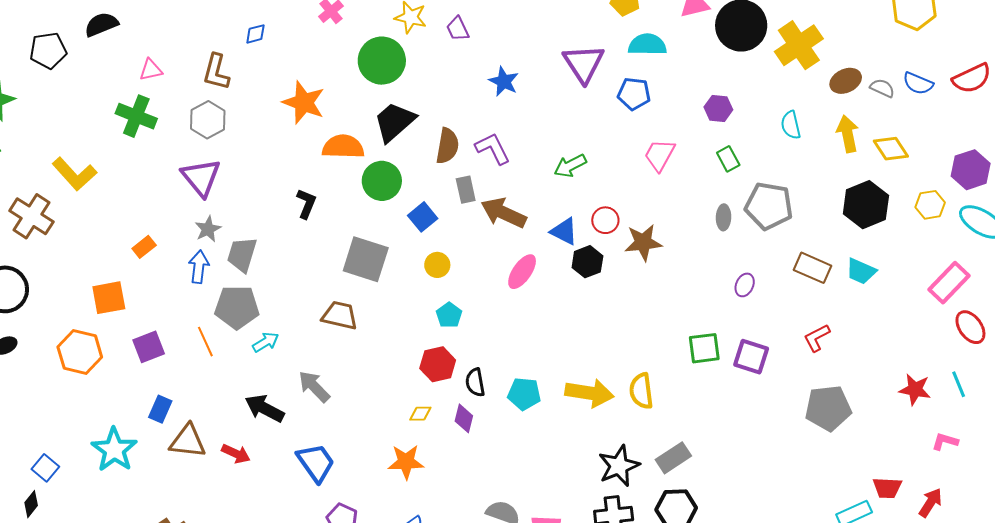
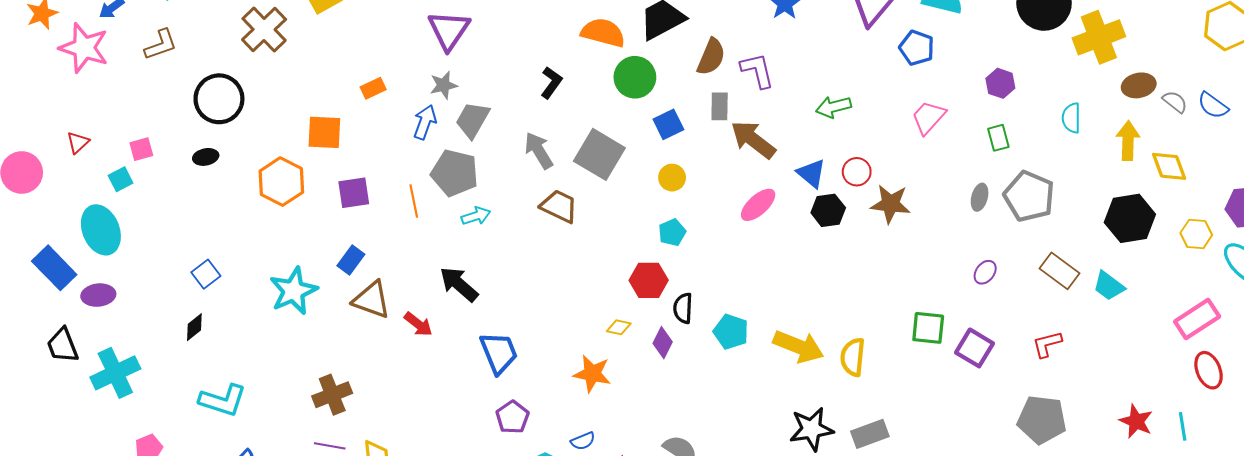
gray arrow: (314, 387) -> (539, 150), moved
blue square: (45, 468) -> (206, 274), moved

